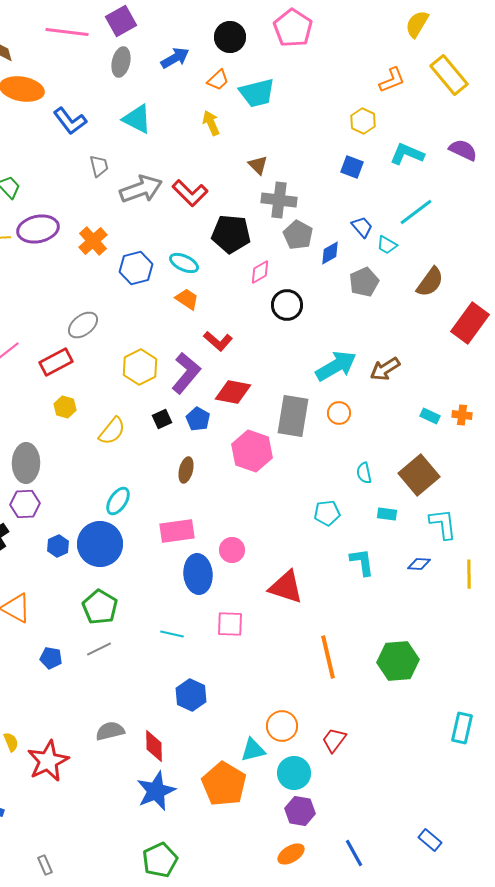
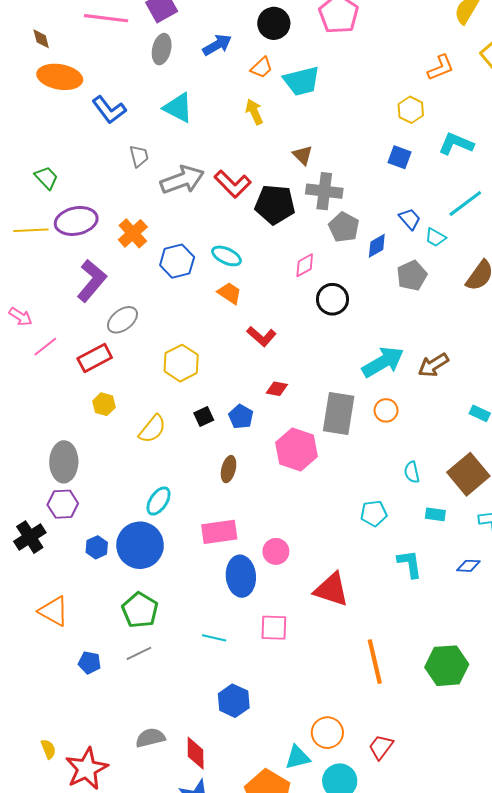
black pentagon: (231, 234) -> (275, 205), moved
purple L-shape: (186, 373) -> (92, 281), moved
red diamond: (233, 392) -> (277, 389), size x0.6

